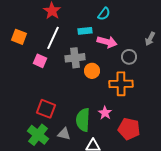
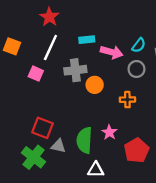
cyan semicircle: (104, 14) -> (139, 45), moved
orange cross: (121, 84) -> (127, 100), size x0.6
red pentagon: (129, 129) -> (136, 150), turned 30
gray triangle: (64, 134) -> (58, 146), moved

